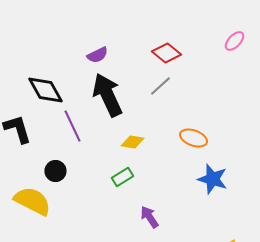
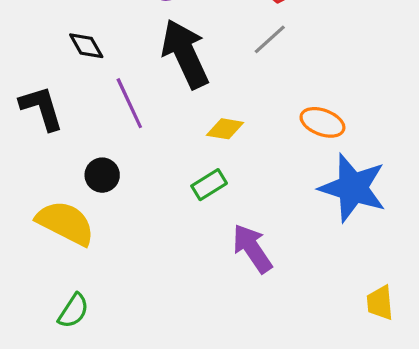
black diamond: (45, 90) -> (86, 46), size x0.6
blue star: (212, 179) -> (353, 188), size x1.4
purple arrow: (149, 217) -> (252, 248), size x1.4

